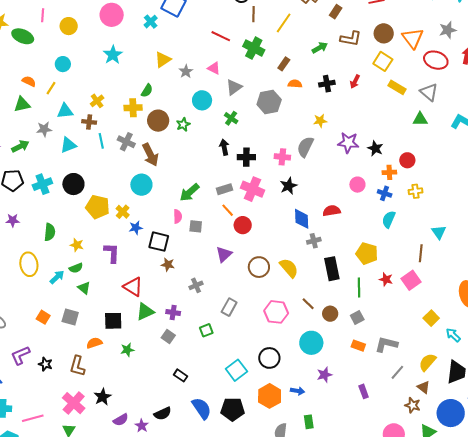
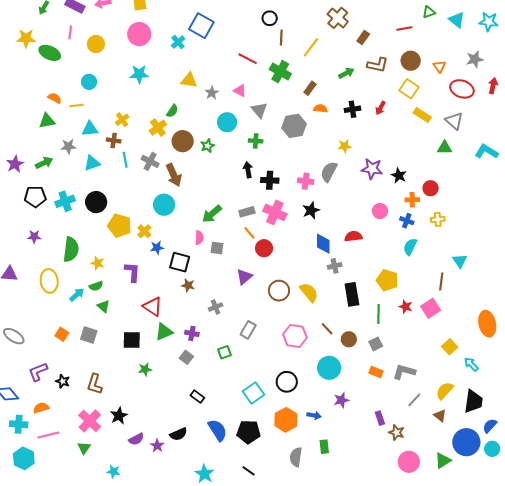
orange triangle: (413, 38) -> (440, 66), size x0.6
cyan star: (113, 55) -> (139, 74), turned 30
yellow triangle: (163, 60) -> (189, 80), turned 42
gray triangle: (234, 87) -> (259, 110), turned -36
yellow line: (51, 88) -> (76, 106), turned 48
yellow cross: (133, 108) -> (158, 128), turned -36
green cross: (231, 118) -> (256, 141), turned -32
green semicircle: (50, 232) -> (71, 249), size x1.4
orange semicircle: (94, 343) -> (41, 408), moved
brown star: (413, 405) -> (397, 432), moved

